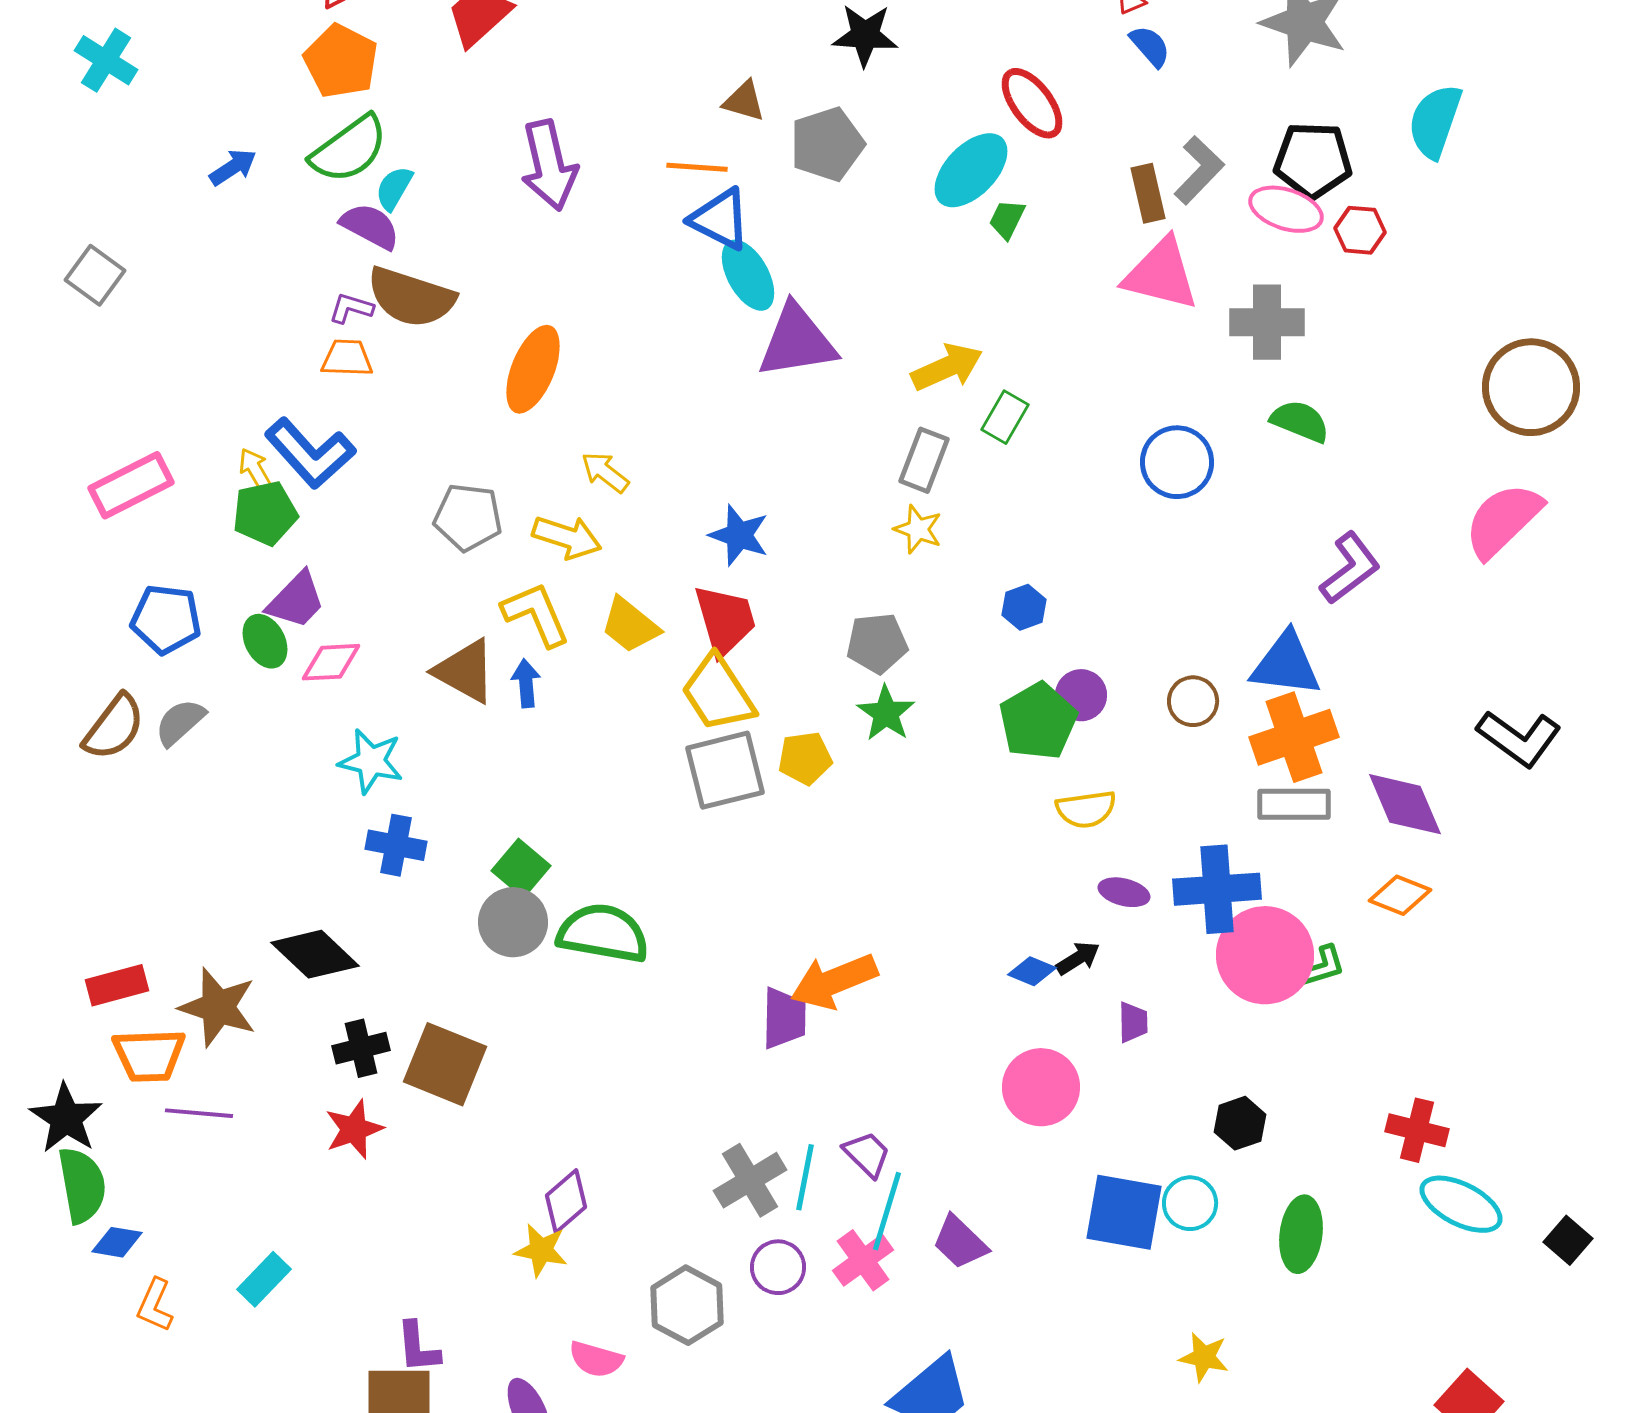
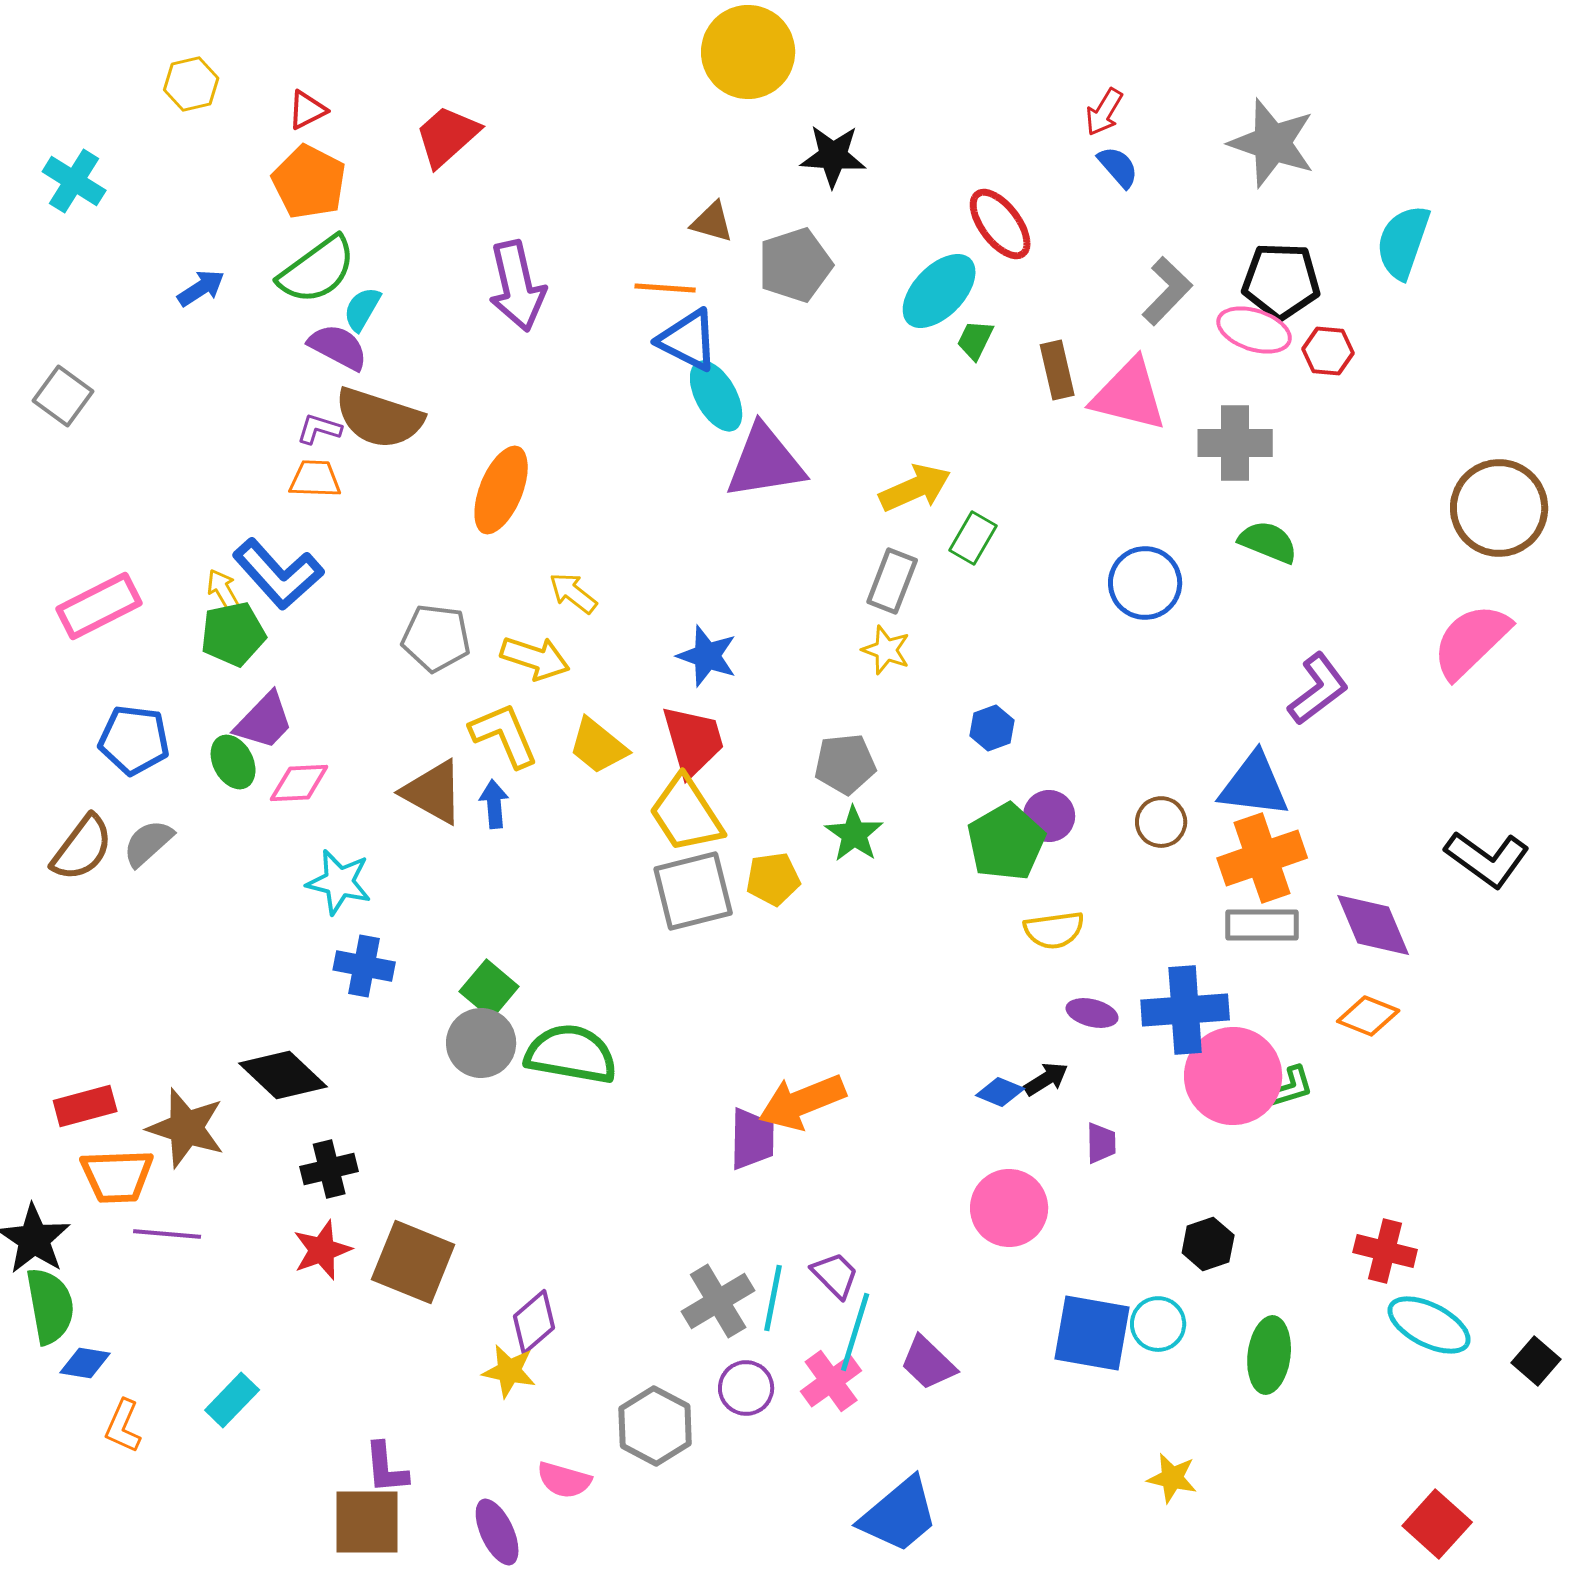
brown rectangle: (1148, 193) -> (1057, 370), moved
brown square: (445, 1064) -> (413, 1262), moved

